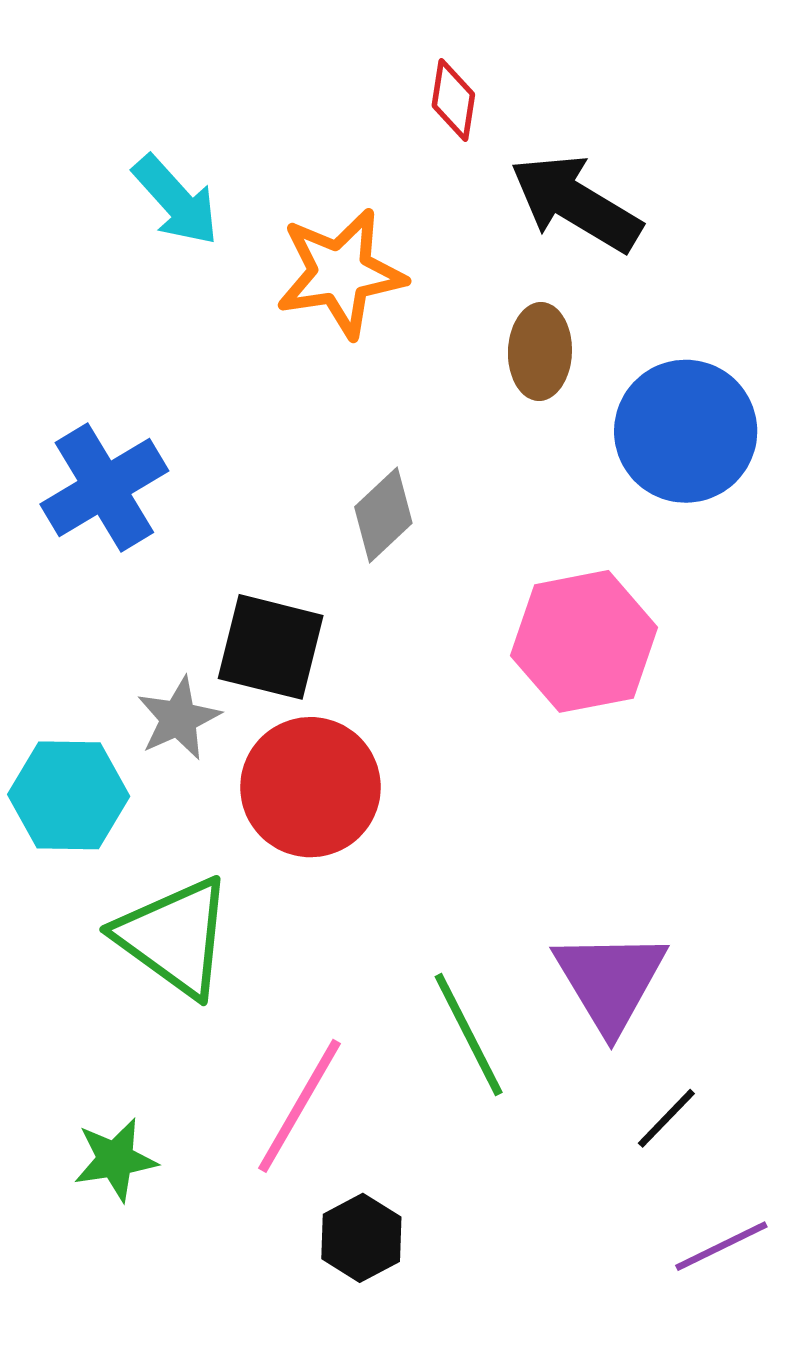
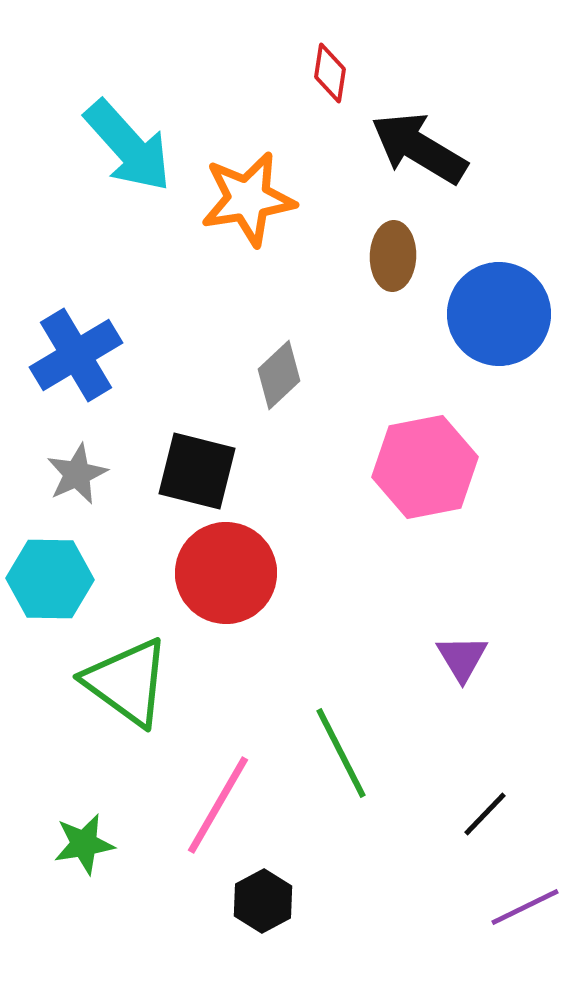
cyan arrow: (176, 200) -> (128, 146), size x1.4
gray star: (179, 718) -> (77, 474), moved
purple triangle: (610, 981) -> (462, 658), moved, size x0.6

